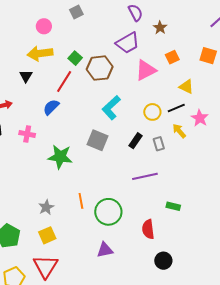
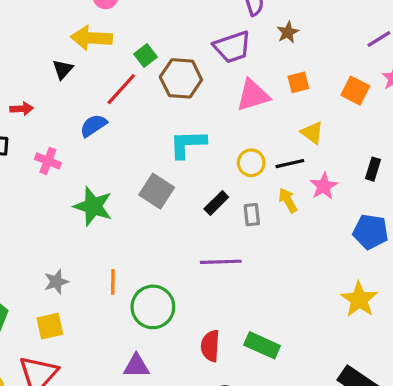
cyan L-shape: (111, 108) -> (188, 144), turned 30
green rectangle: (173, 206) -> (262, 345), moved, size x1.5

